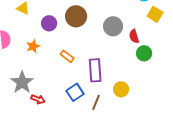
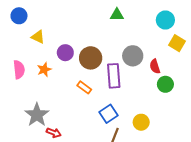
brown circle: (76, 16) -> (91, 58), moved
orange star: (33, 46) -> (44, 70), moved
purple rectangle: (95, 70) -> (114, 76), moved
blue square: (75, 92) -> (108, 114), moved

